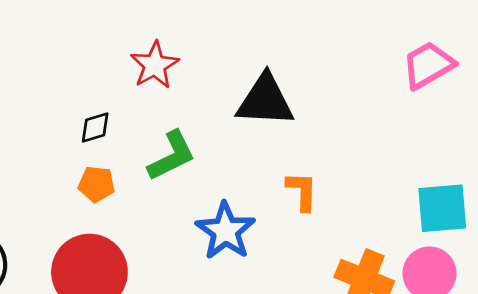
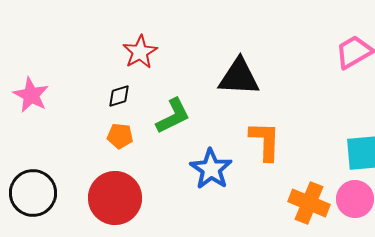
red star: (155, 65) -> (140, 52), moved
orange L-shape: (302, 191) -> (265, 141), size x1.4

